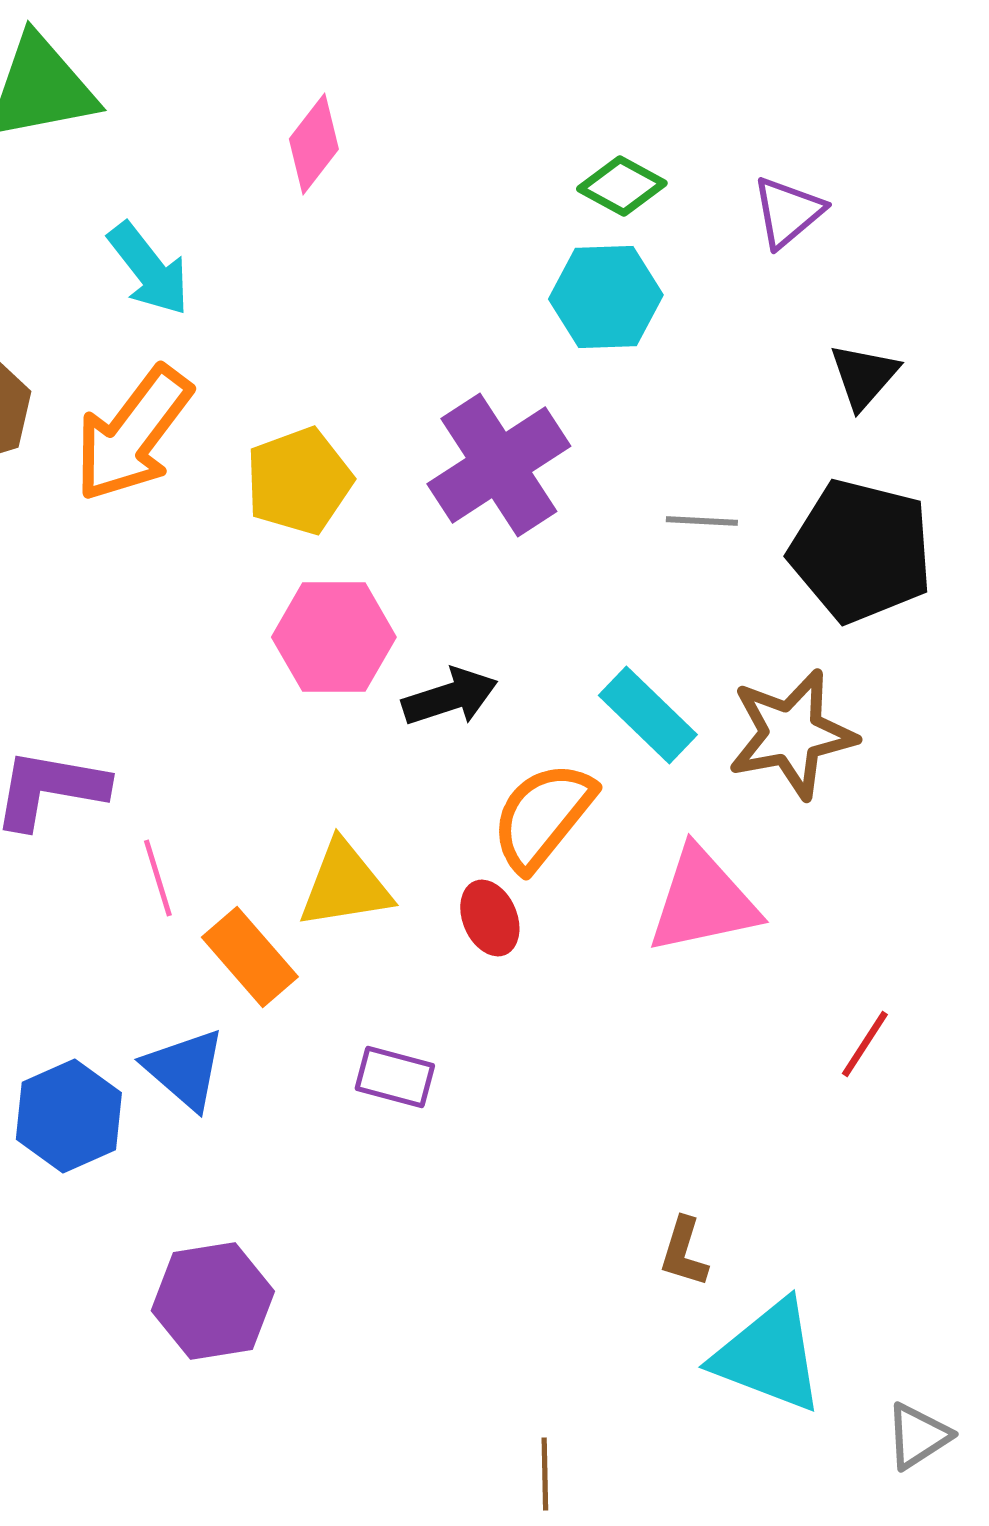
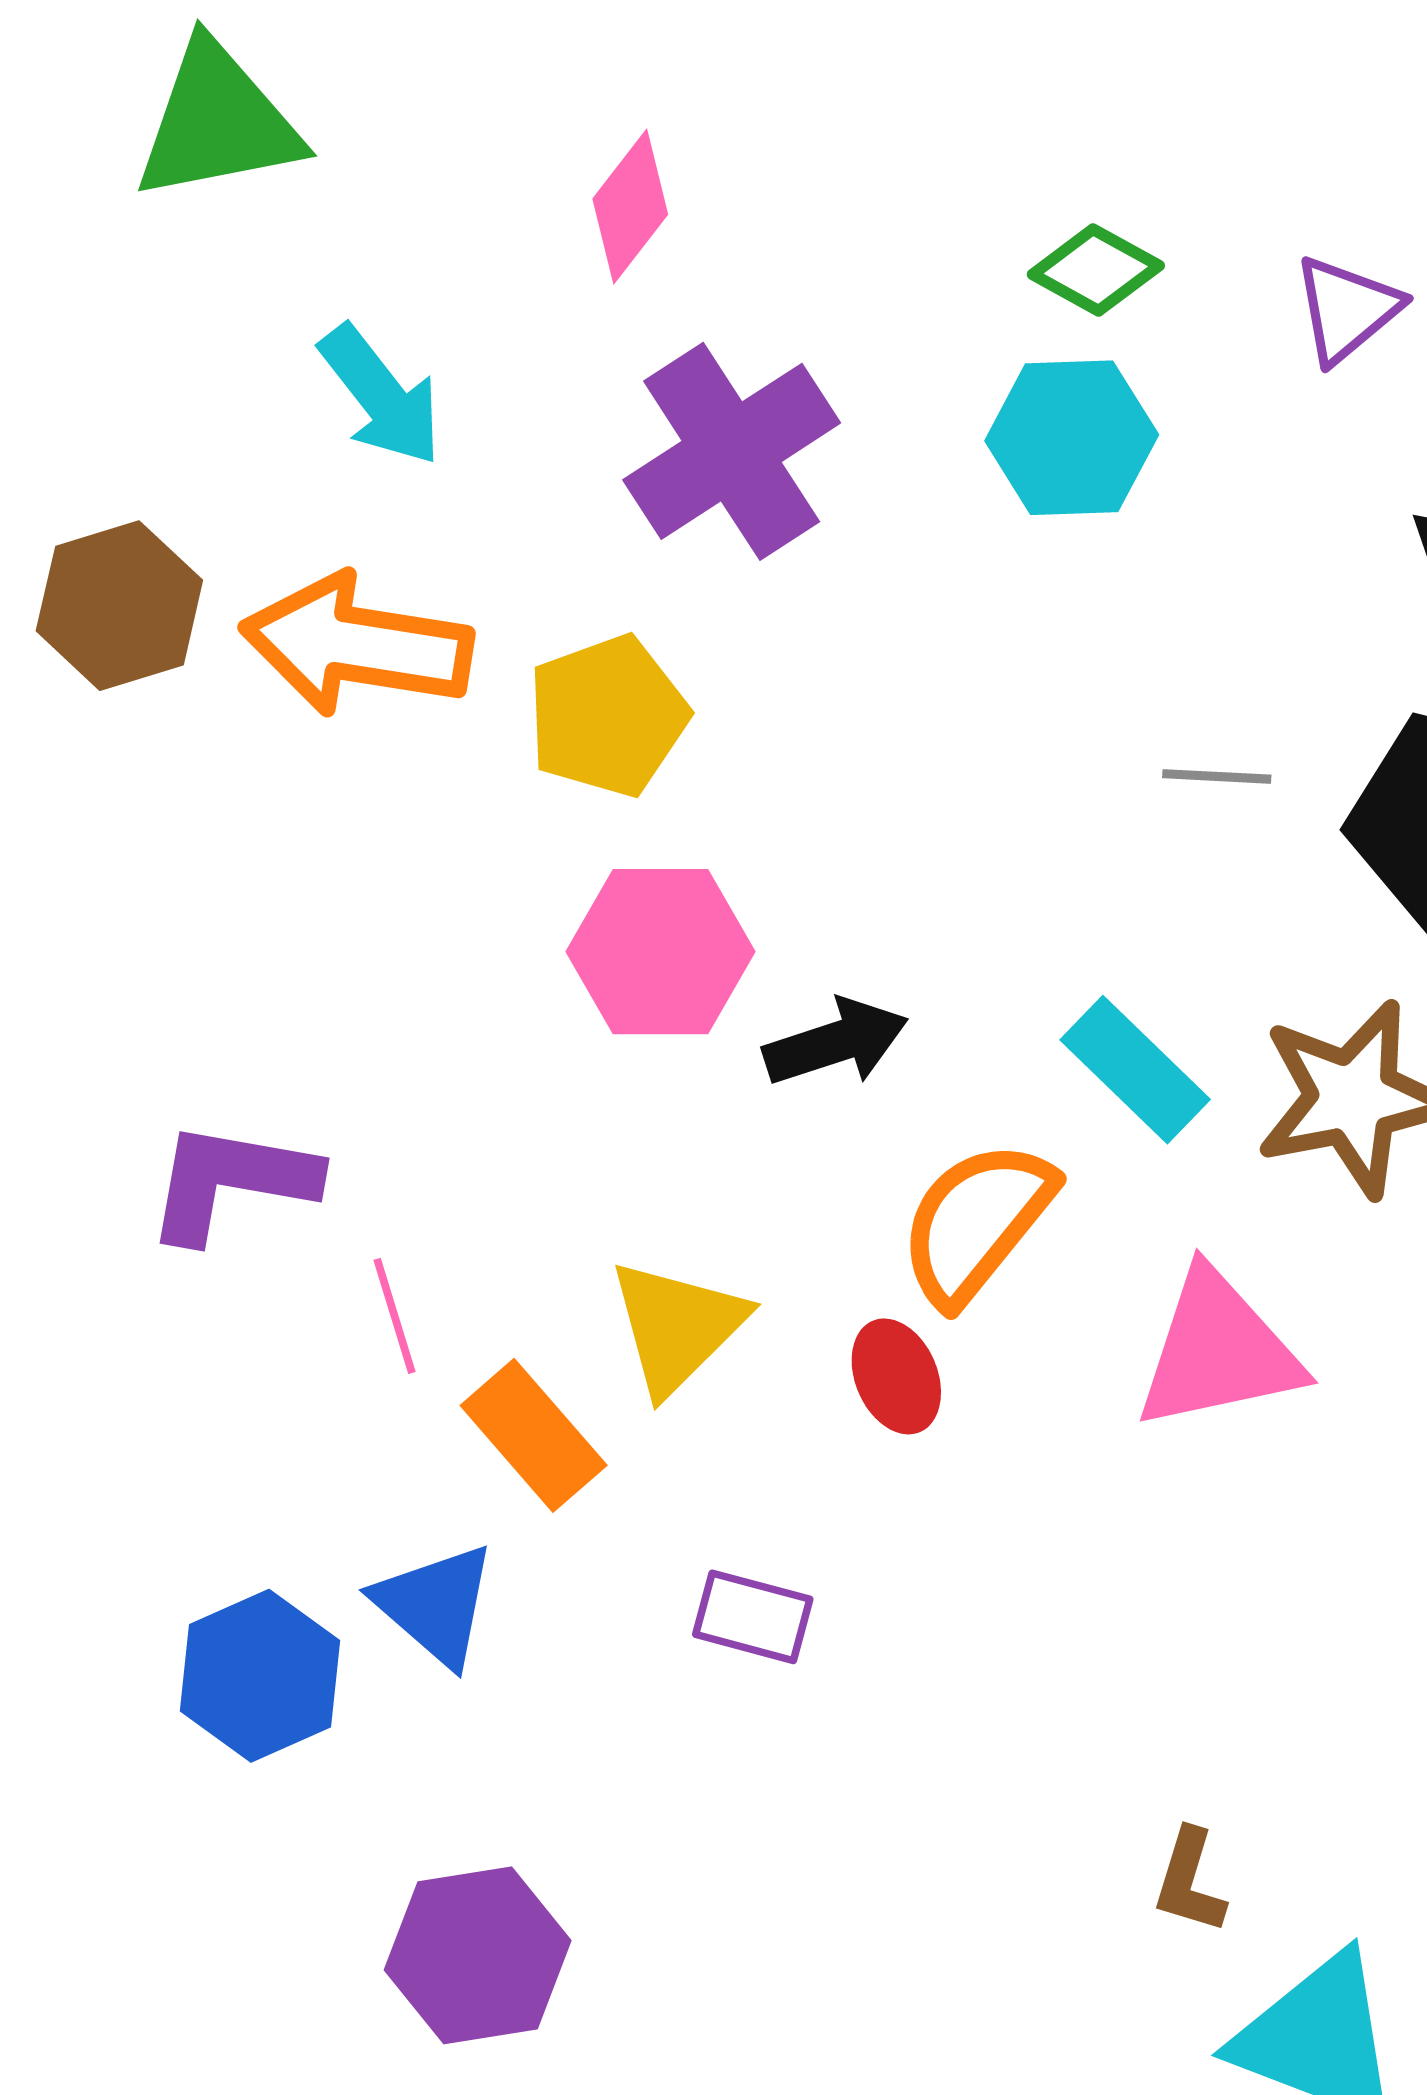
orange arrow: (133, 434) -> (357, 645), turned 62
purple cross: (499, 465) -> (732, 451), moved
yellow triangle: (345, 885) -> (677, 1327), turned -36

